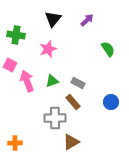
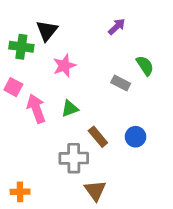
black triangle: (53, 19) -> (47, 31), moved
gray rectangle: (78, 83) -> (121, 83), moved
blue circle: (111, 102) -> (136, 137), moved
brown triangle: (71, 142) -> (95, 190), turned -36

